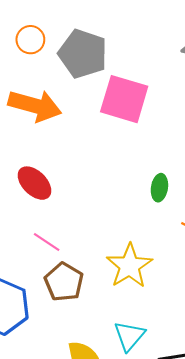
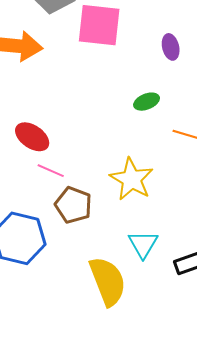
red ellipse: (34, 183) -> (32, 137), moved
green ellipse: (159, 188) -> (147, 102), turned 70

